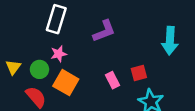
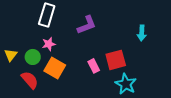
cyan arrow: (170, 41) -> (142, 33), size x0.7
red square: (139, 73) -> (116, 60), size x1.5

